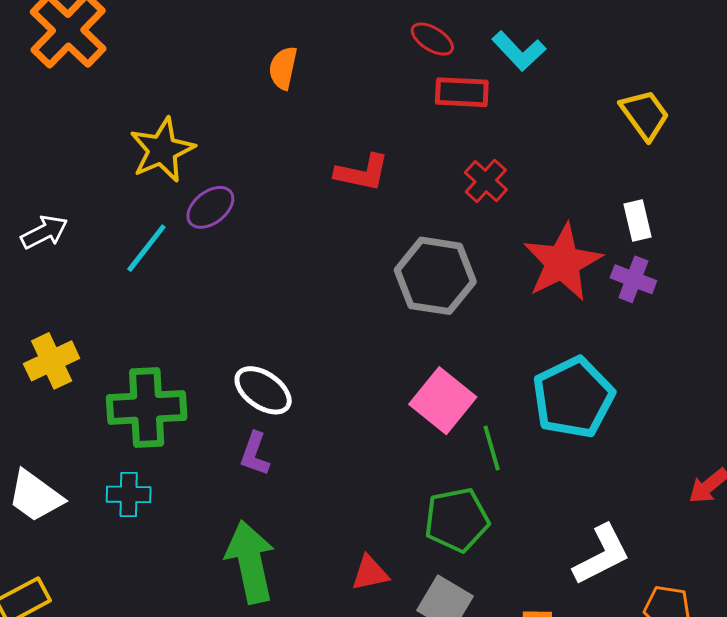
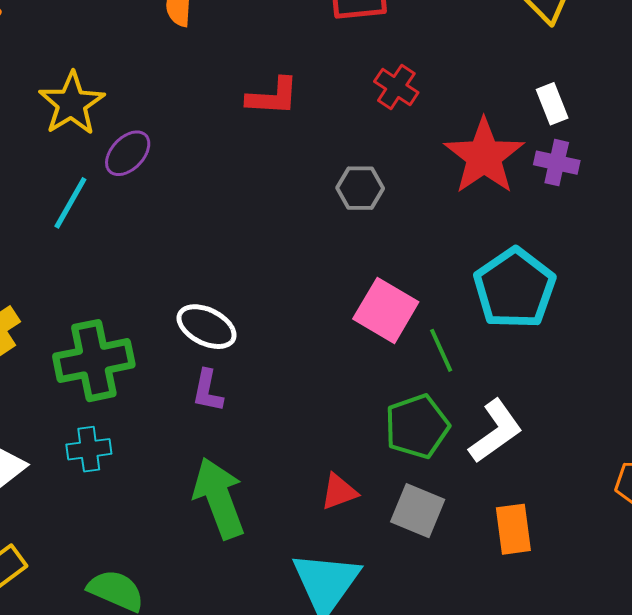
gray hexagon: (435, 276) -> (360, 188), size x0.6
white L-shape: (602, 555) -> (496, 431), moved

